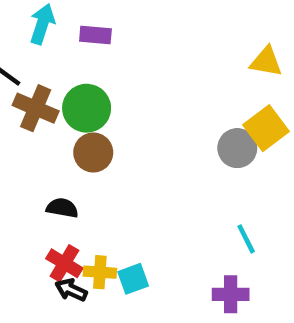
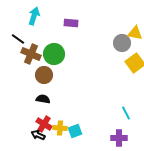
purple rectangle: (95, 35) -> (71, 23), moved
gray circle: (237, 148) -> (122, 43), moved
brown circle: (93, 153) -> (44, 75), moved
black arrow: (71, 290) -> (38, 135), moved

